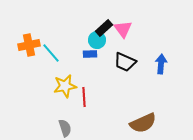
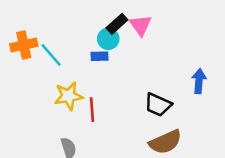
black trapezoid: (125, 62) -> (158, 105), moved
blue arrow: (161, 64) -> (199, 81), moved

